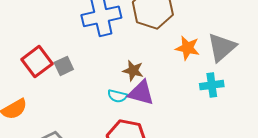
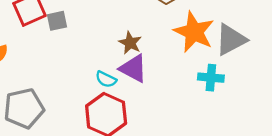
orange star: (188, 48) -> (194, 32), size x1.5
cyan semicircle: (117, 96) -> (106, 79), moved

